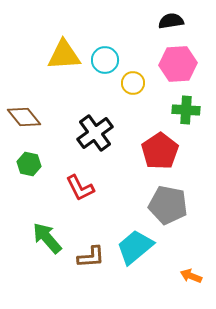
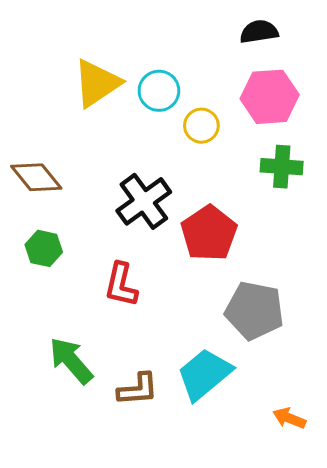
yellow triangle: (64, 55) -> (97, 83), turned -30
red pentagon: (160, 151) -> (209, 233), moved
red L-shape: (80, 188) -> (121, 285), turned 40

